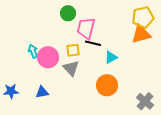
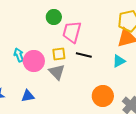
black line: (93, 43) -> (84, 55), moved
cyan triangle: (111, 57) -> (119, 61), moved
orange circle: (107, 85) -> (103, 96), moved

